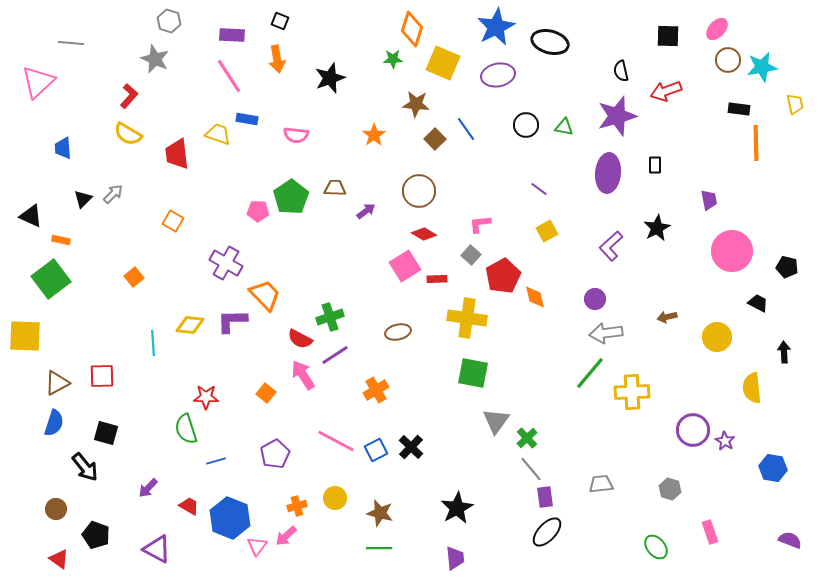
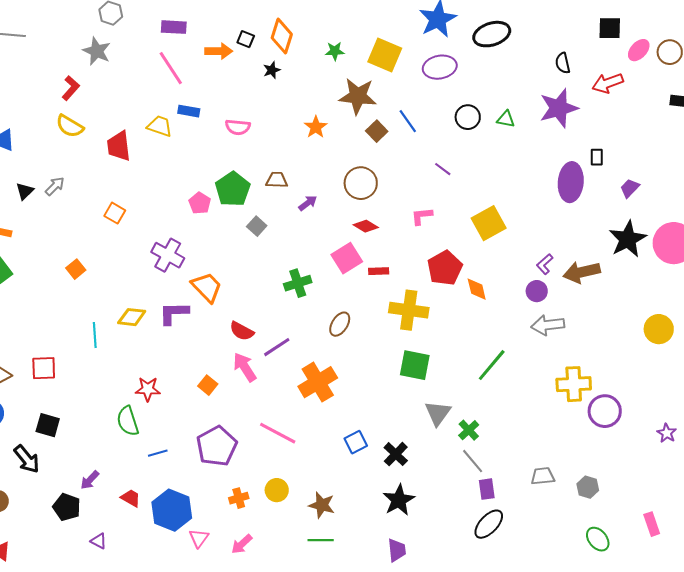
black square: (280, 21) -> (246, 39), moved
orange diamond: (412, 29) -> (282, 36), moved
pink ellipse: (717, 29) -> (639, 50), moved
black ellipse: (550, 42) -> (492, 34), turned -33
orange arrow: (277, 59) -> (219, 51), turned -80
black star: (330, 78) -> (272, 70), size x0.6
brown star: (416, 104) -> (358, 96), size x1.4
purple ellipse: (608, 173) -> (571, 182), moved
purple line: (539, 189) -> (443, 169), moved
purple trapezoid: (709, 200) -> (630, 188), moved, turned -125
pink pentagon: (258, 211) -> (200, 203), turned 30
black star: (657, 228) -> (628, 239), moved, size x1.4
yellow square: (547, 231) -> (489, 223), size x1.6
purple L-shape: (611, 246) -> (545, 264), moved, size x0.7
gray square: (471, 255) -> (257, 226), moved
green cross: (330, 317) -> (298, 283), moved
brown arrow: (667, 317) -> (582, 272), moved, size x1.8
brown ellipse: (398, 332) -> (340, 324), turned -45
green line: (590, 373) -> (492, 365), moved
orange cross: (376, 390) -> (318, 382), size x1.5
purple circle: (693, 430) -> (605, 411), moved
black cross: (411, 447) -> (396, 454), moved
blue square: (376, 450) -> (356, 442), moved
purple pentagon: (275, 454) -> (217, 446), size x1.4
gray hexagon: (670, 489) -> (588, 487), moved
black pentagon: (96, 535) -> (67, 507), moved
pink arrow: (286, 536) -> (242, 544), moved
purple triangle: (157, 549) -> (99, 541), size x0.6

